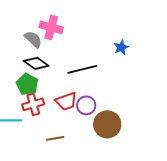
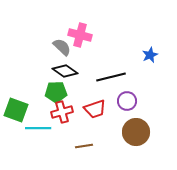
green pentagon: (27, 84) -> (56, 92), turned -30
purple circle: (86, 105) -> (127, 101), moved

